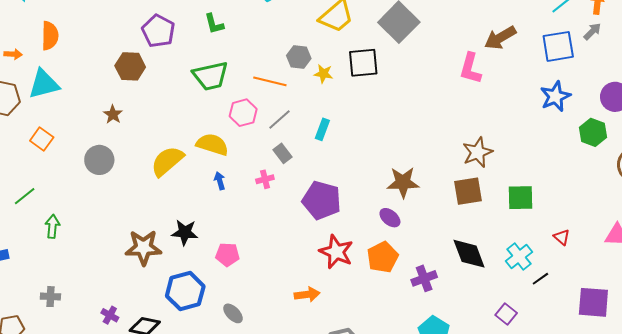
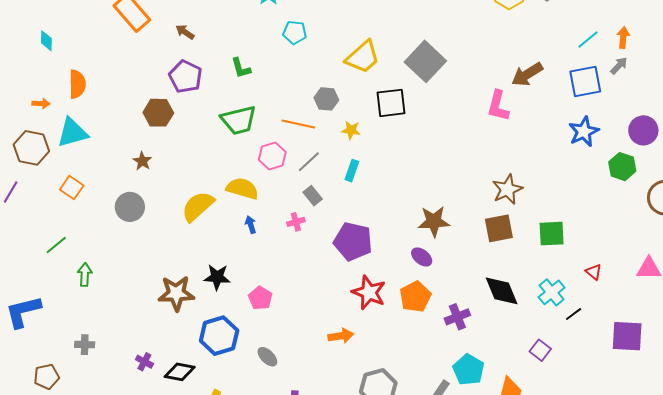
yellow star: (323, 74) -> (351, 130), moved
pink pentagon: (227, 255) -> (260, 298), turned 30

